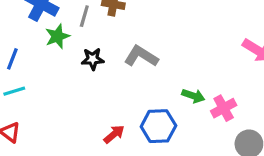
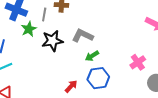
black star: (93, 59) -> (52, 41), size x1.5
green arrow: (193, 96) -> (92, 56), moved, turned 136

